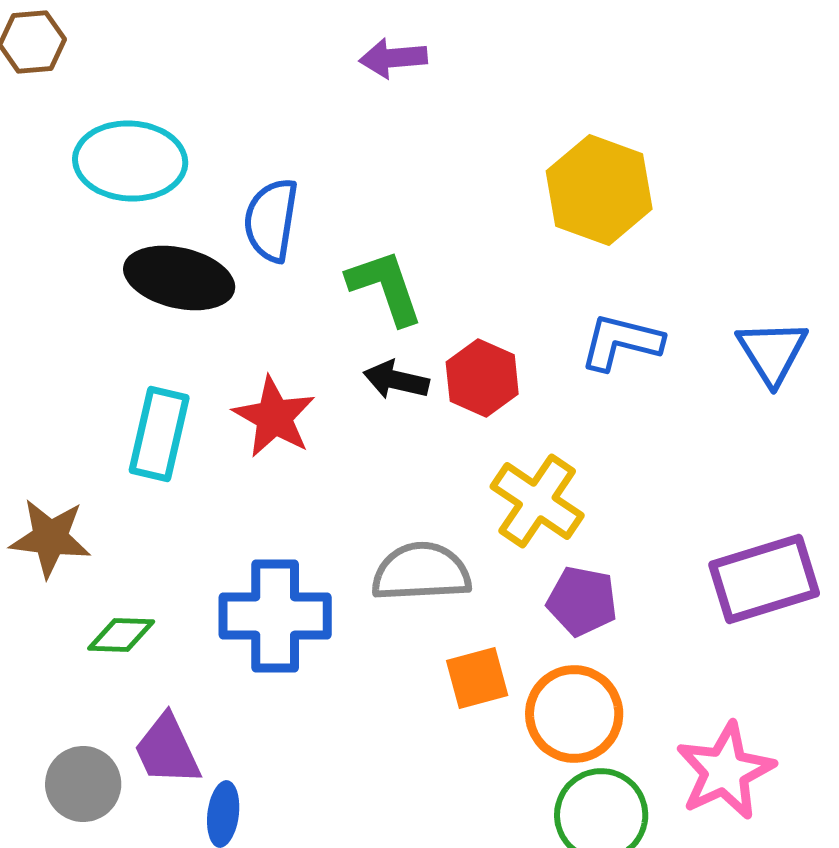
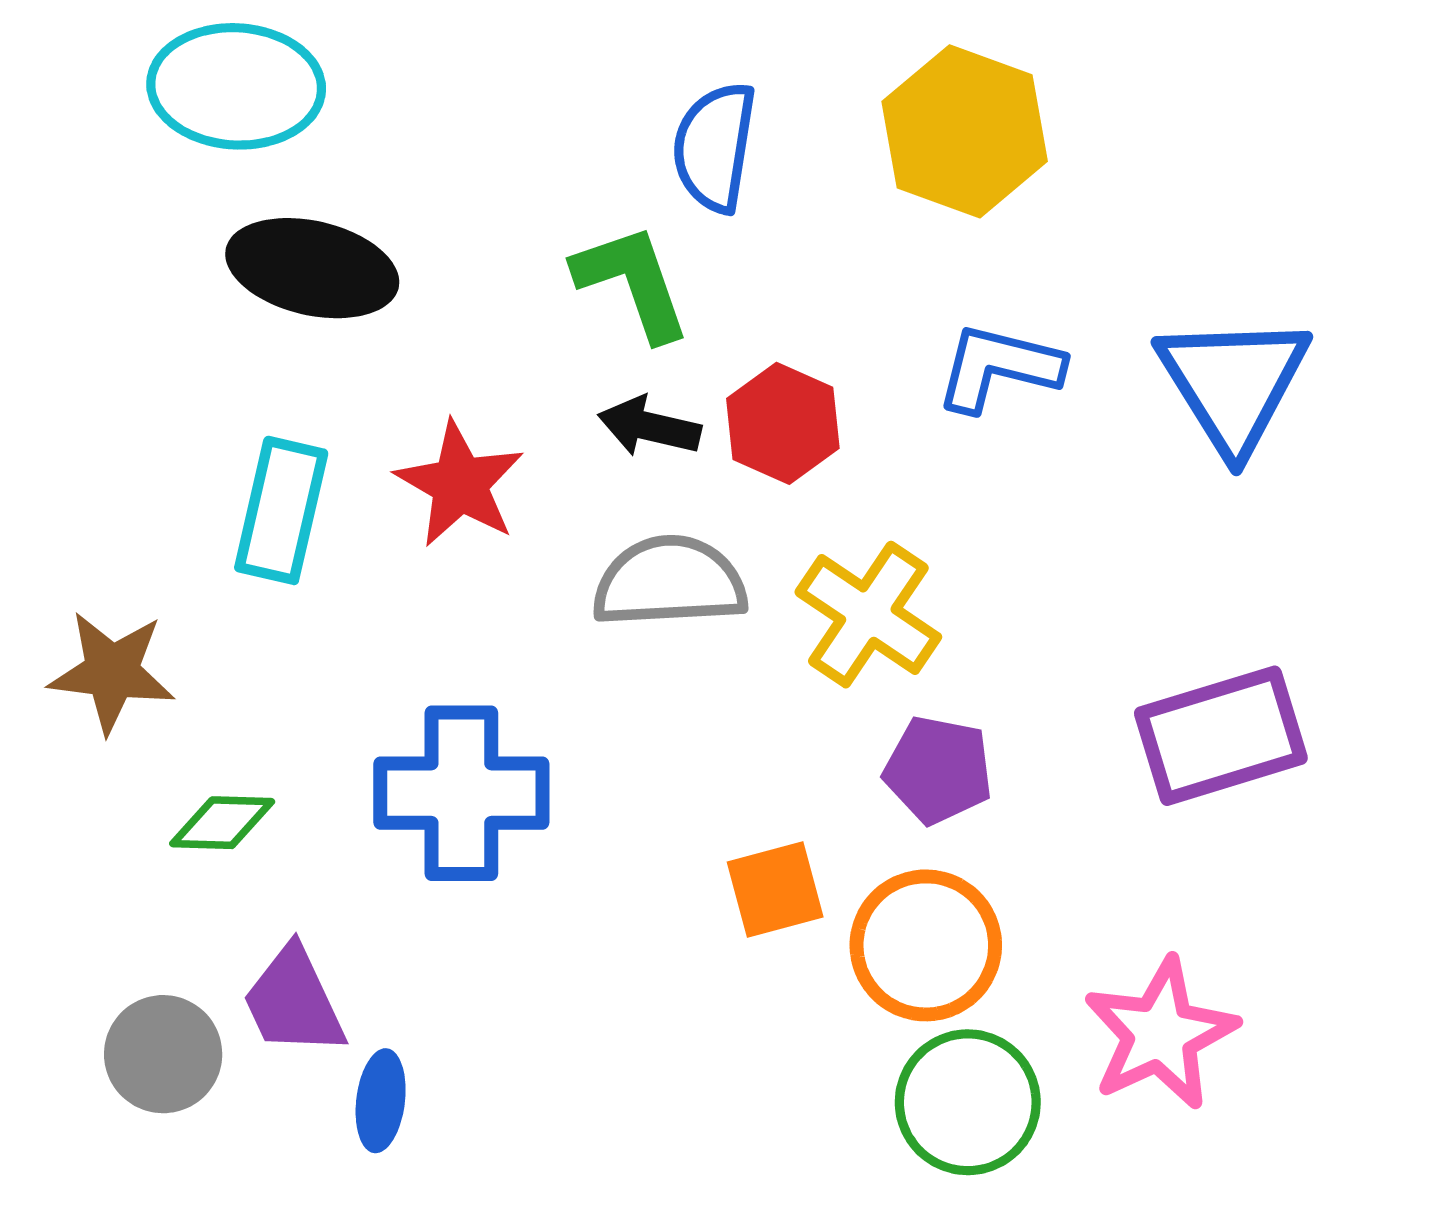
blue semicircle: (271, 220) -> (715, 147), moved
blue triangle: (772, 352) -> (1233, 383), size x1.4
gray semicircle: (421, 572) -> (670, 582), moved

